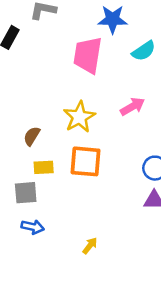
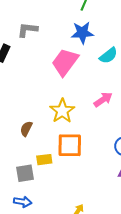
pink trapezoid: (88, 55) -> (65, 62), turned 32
yellow rectangle: (44, 167) -> (44, 160), moved
blue arrow: (33, 227) -> (23, 202), moved

